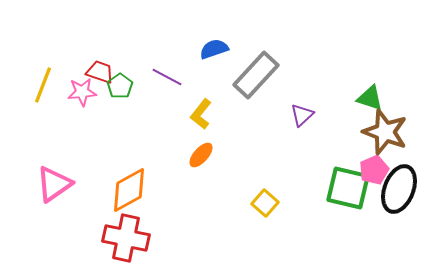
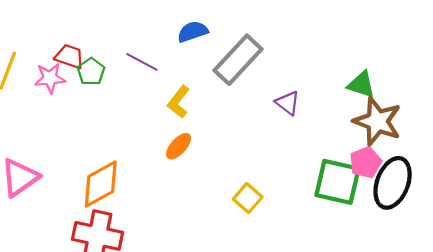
purple triangle: (302, 115) -> (288, 103), turned -40

